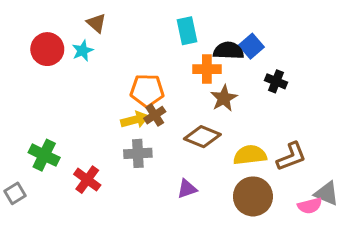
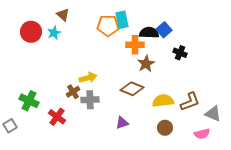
orange pentagon: (147, 91) -> (108, 26), moved
brown cross: (155, 115) -> (73, 92), moved
gray triangle: (327, 193) -> (213, 114), moved
brown circle: (253, 196) -> (165, 128), size x0.6

